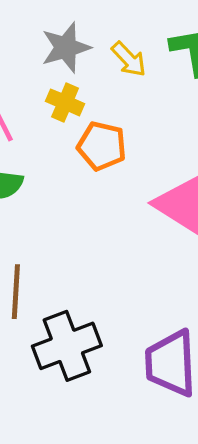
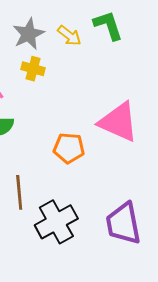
orange pentagon: (102, 146) -> (69, 148), moved

